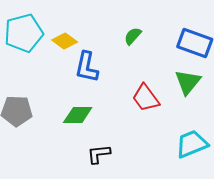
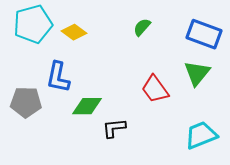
blue L-shape: (87, 67) -> (58, 77), moved
black L-shape: (99, 154) -> (114, 128), moved

